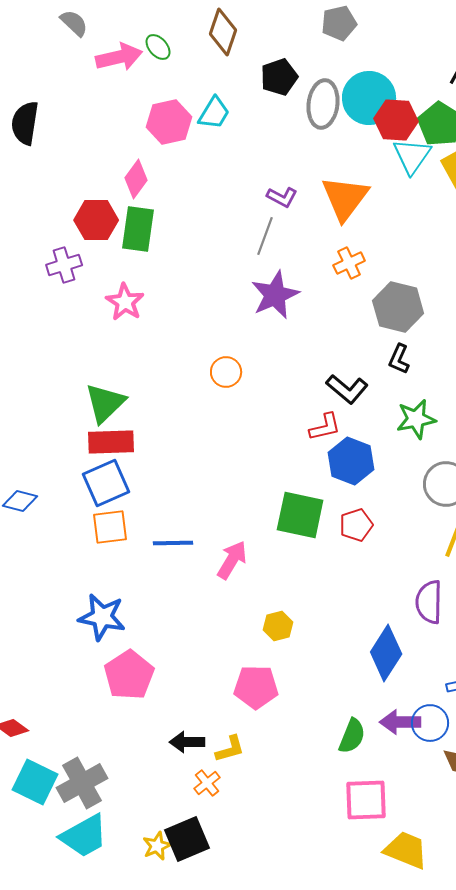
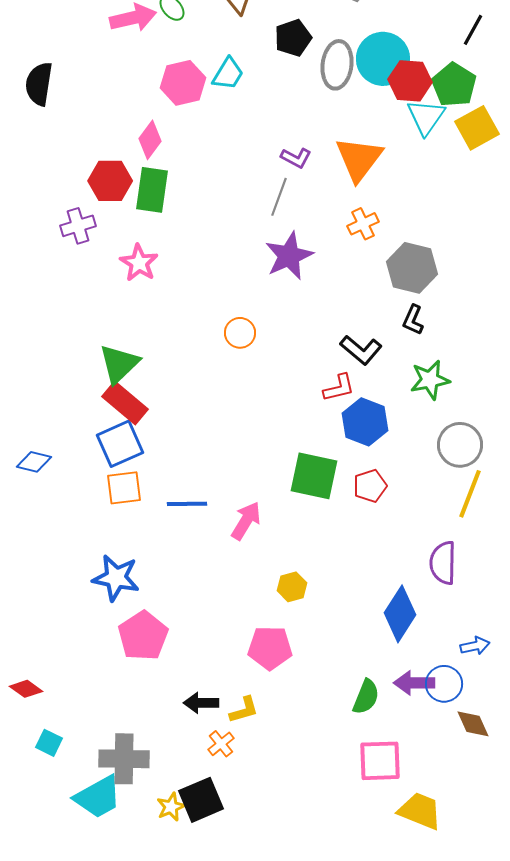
red rectangle: (111, 442) -> (125, 403), turned 42
cyan square: (35, 782) -> (49, 743), size x0.6
gray cross: (82, 783) -> (124, 759), moved, turned 30

